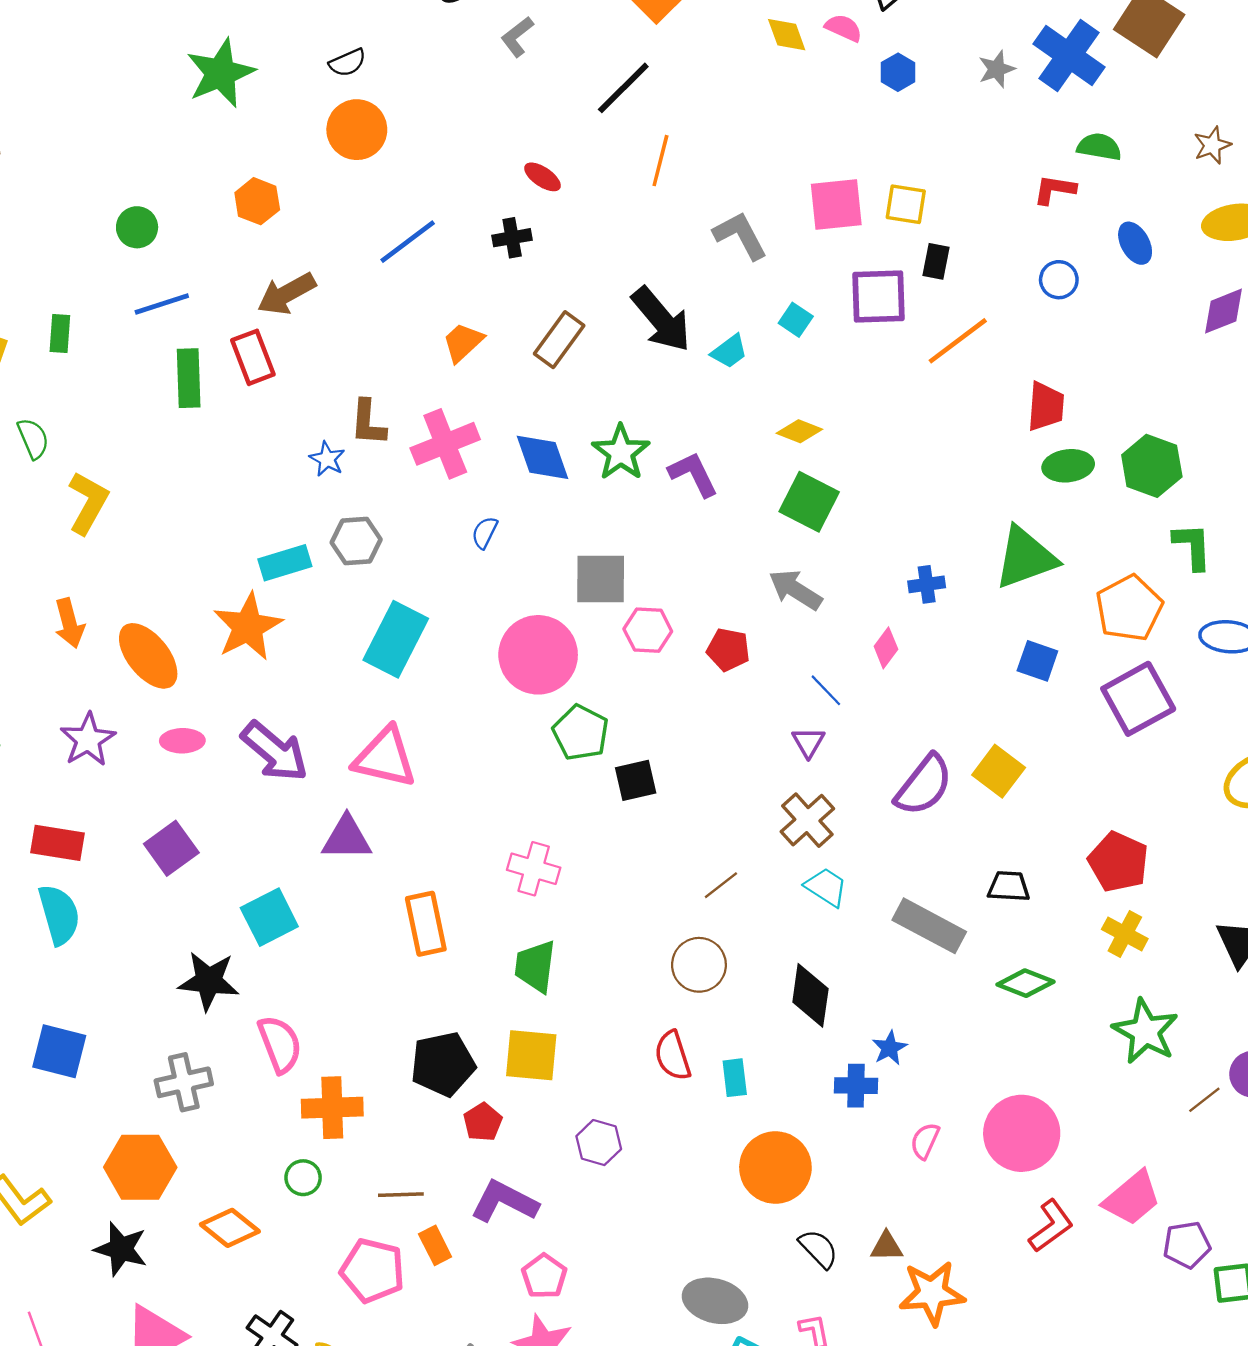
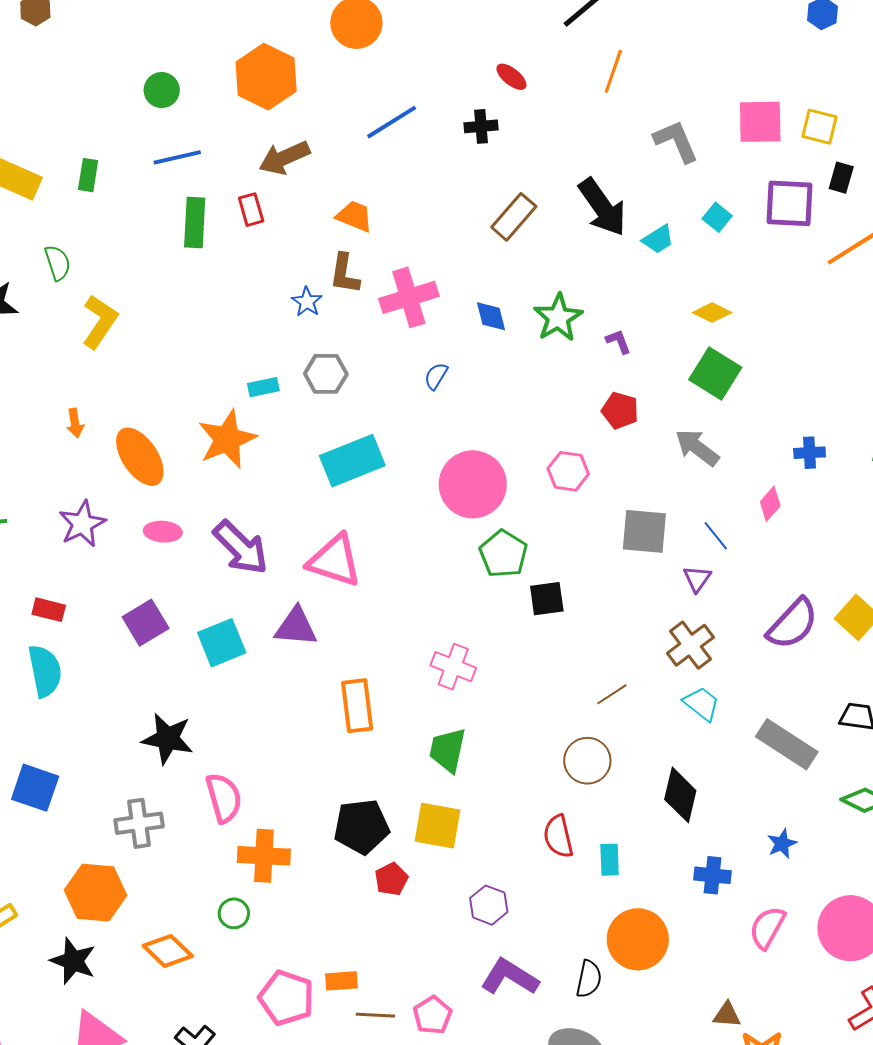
orange hexagon: (257, 201) -> (266, 77), size x1.6
orange trapezoid: (463, 342) -> (355, 216), moved, turned 60
red rectangle: (253, 357) -> (251, 210), size x0.7
blue diamond: (543, 457) -> (491, 316), size x0.7
purple L-shape: (693, 474) -> (618, 342), size x0.6
cyan rectangle: (285, 563) -> (263, 387), size x0.7
gray square: (601, 579) -> (644, 531), moved
orange arrow: (69, 623) -> (75, 423), size x0.7
cyan rectangle: (396, 639) -> (352, 461), turned 36
red pentagon: (728, 650) -> (620, 411), moved
red rectangle: (57, 843) -> (49, 610), size x0.7
cyan square: (269, 917) -> (222, 643), moved
blue star: (890, 1048) -> (782, 844), moved
pink semicircle: (925, 1141) -> (767, 928), size x1.4
brown line: (401, 1195) -> (375, 1015), moved
purple L-shape: (504, 1202) -> (510, 977), moved
orange rectangle: (435, 1245) -> (342, 981), turned -72
black semicircle: (819, 1249) -> (589, 979), moved, turned 51

